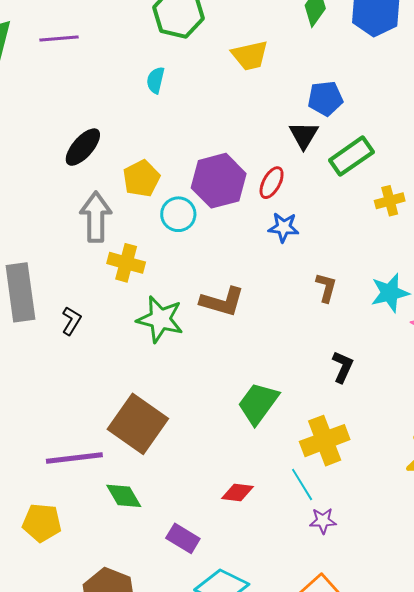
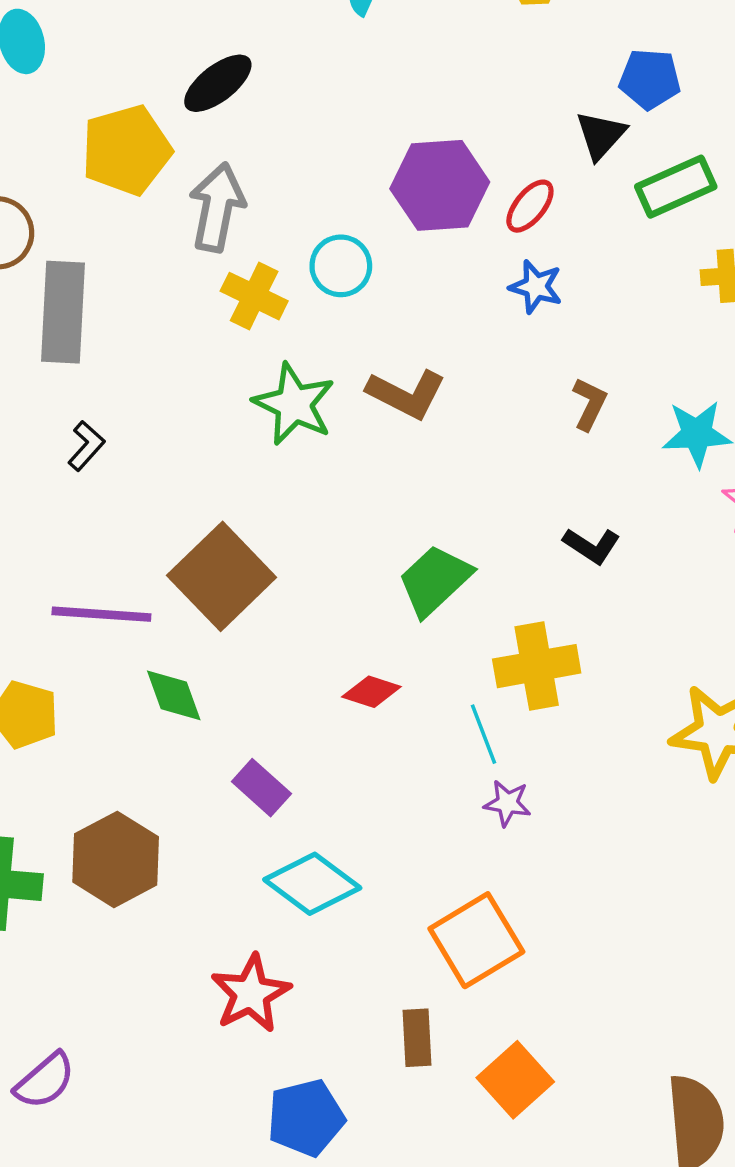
yellow pentagon: (141, 178) -> (126, 150), moved, size x1.4
cyan circle: (178, 214) -> (341, 266), moved
black L-shape: (71, 321) -> (86, 446), moved
black L-shape: (343, 367) -> (592, 546), turned 88
red diamond: (238, 492) -> (371, 692), moved

